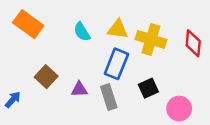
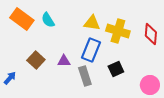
cyan semicircle: (82, 32) -> (48, 20), moved
purple triangle: (79, 89) -> (64, 61), moved
pink circle: (179, 109) -> (150, 85), moved

